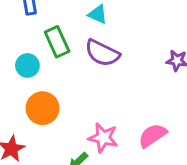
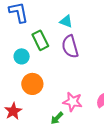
purple semicircle: (102, 53) -> (70, 47), turned 50

